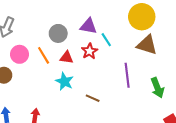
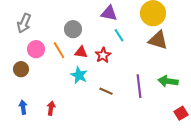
purple triangle: (88, 26) -> (109, 13), moved
red star: (90, 51) -> (103, 55), moved
purple line: (127, 75) -> (139, 86), moved
green arrow: (157, 88) -> (168, 81), turned 120

